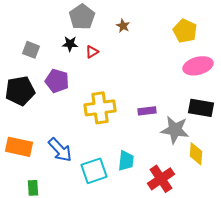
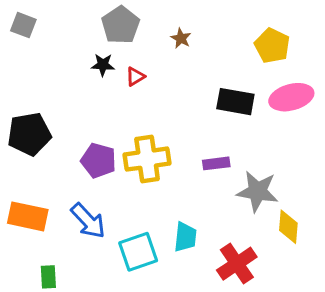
gray square: (31, 50) -> (23, 25), moved
purple pentagon: (57, 81) -> (98, 160), moved
black rectangle: (201, 108) -> (235, 102), moved

